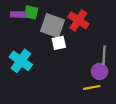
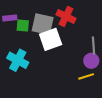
green square: (31, 12) -> (23, 26), moved
white square: (59, 43) -> (51, 39), size x1.6

